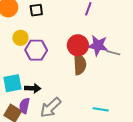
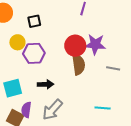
black square: (36, 10) -> (34, 21), moved
gray line: (113, 53) -> (113, 68), moved
black arrow: (33, 88) -> (46, 84), moved

